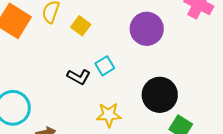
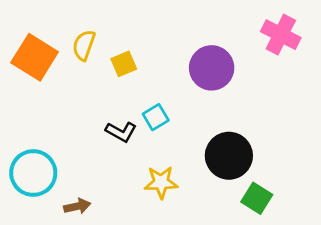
yellow square: (81, 26) -> (124, 64), turned 30

